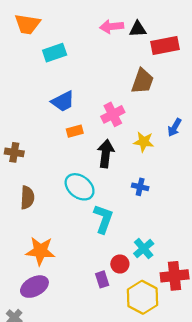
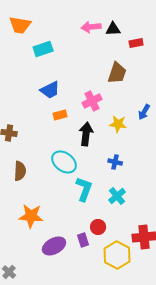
red rectangle: (165, 46) -> (136, 43), size x0.6
cyan cross: (144, 249) -> (117, 196), moved
purple ellipse: (34, 287) -> (54, 246), moved

